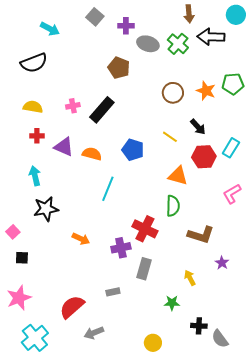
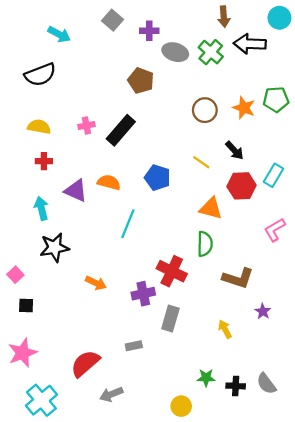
purple triangle: (64, 147) -> (76, 191), moved
green star: (172, 303) -> (206, 378), moved
gray semicircle: (220, 339) -> (266, 384), moved

